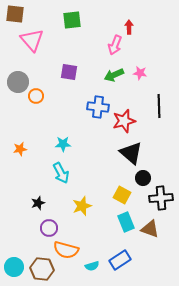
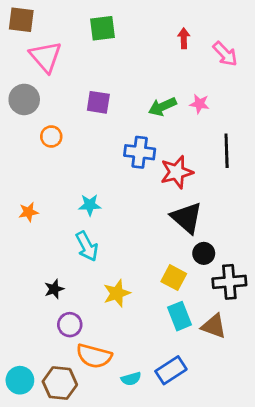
pink arrow: (115, 45) -> (225, 54), moved, turned -66
gray circle: (18, 82) -> (24, 99), moved

